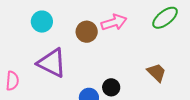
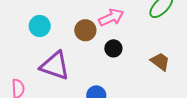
black circle: (111, 87) -> (113, 48), moved

